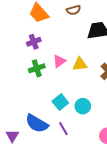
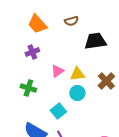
green cross: (37, 68) -> (28, 88), moved, turned 35
cyan circle: (83, 106) -> (77, 93), moved

